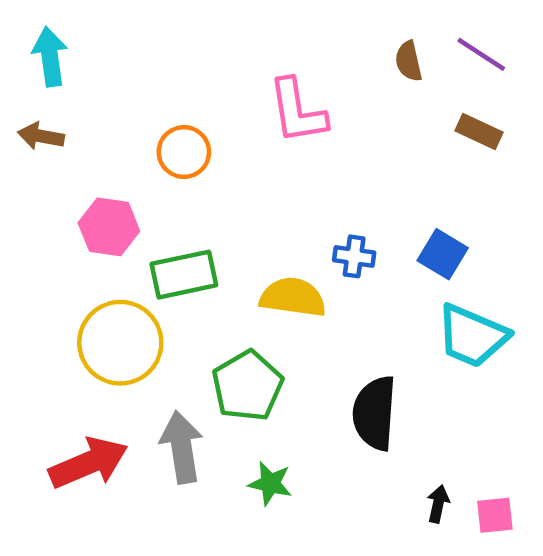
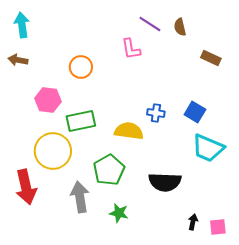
purple line: (481, 54) -> (150, 24), moved
pink L-shape: (297, 111) -> (131, 49), size x0.7
black semicircle: (375, 413) -> (165, 182), turned -92
red arrow: (89, 463) -> (26, 187), moved, turned 100

